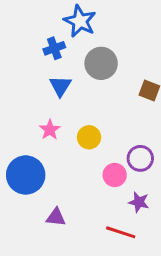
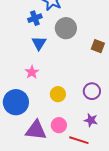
yellow circle: (89, 137) -> (58, 94), moved
pink circle: (115, 175) -> (59, 125), moved
purple triangle: (56, 217) -> (36, 130), size x1.6

